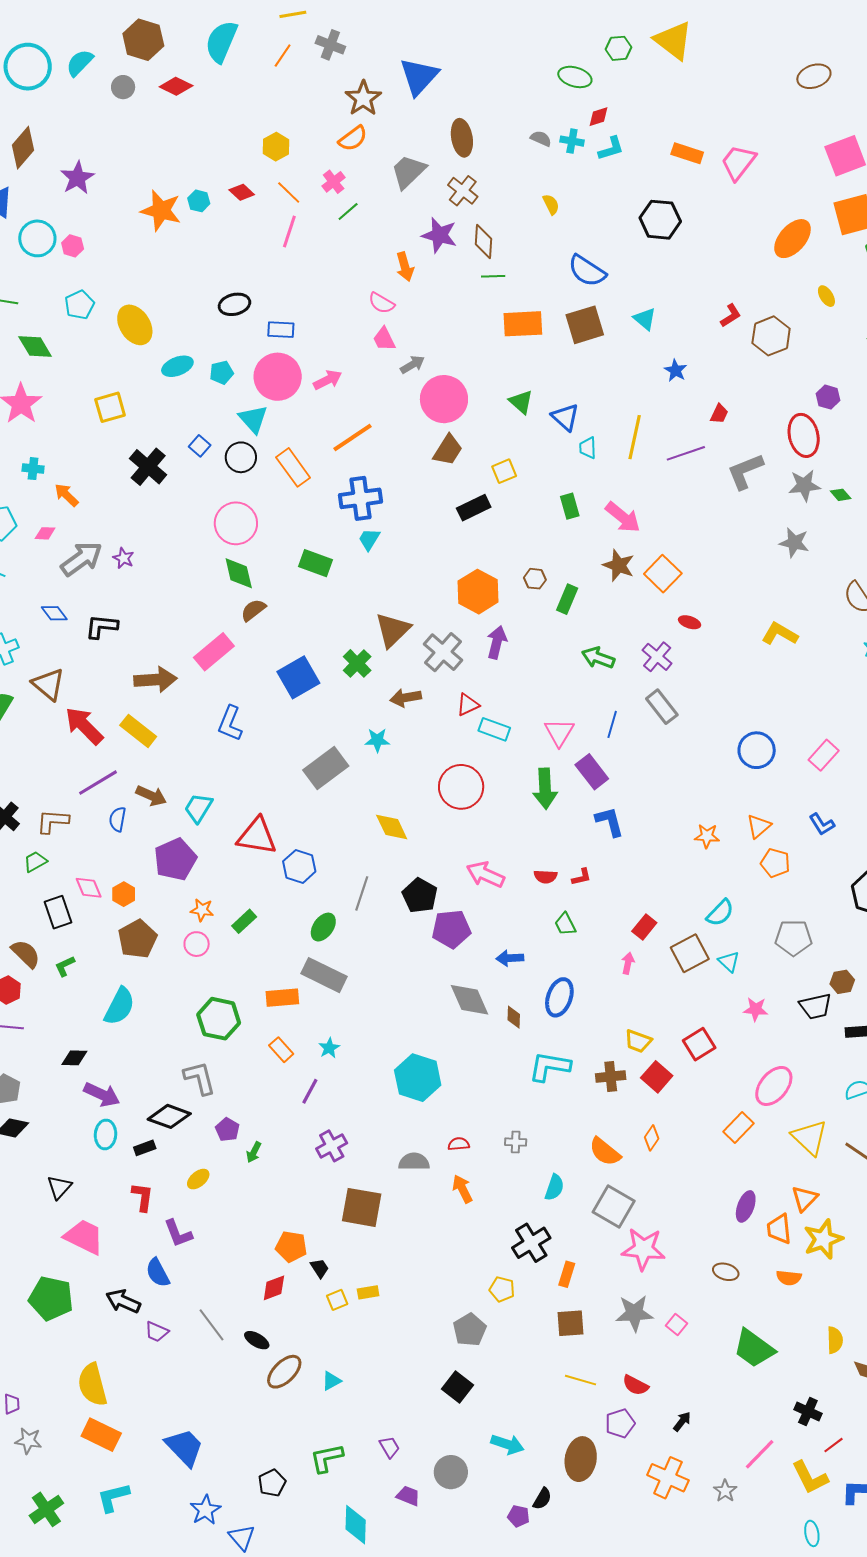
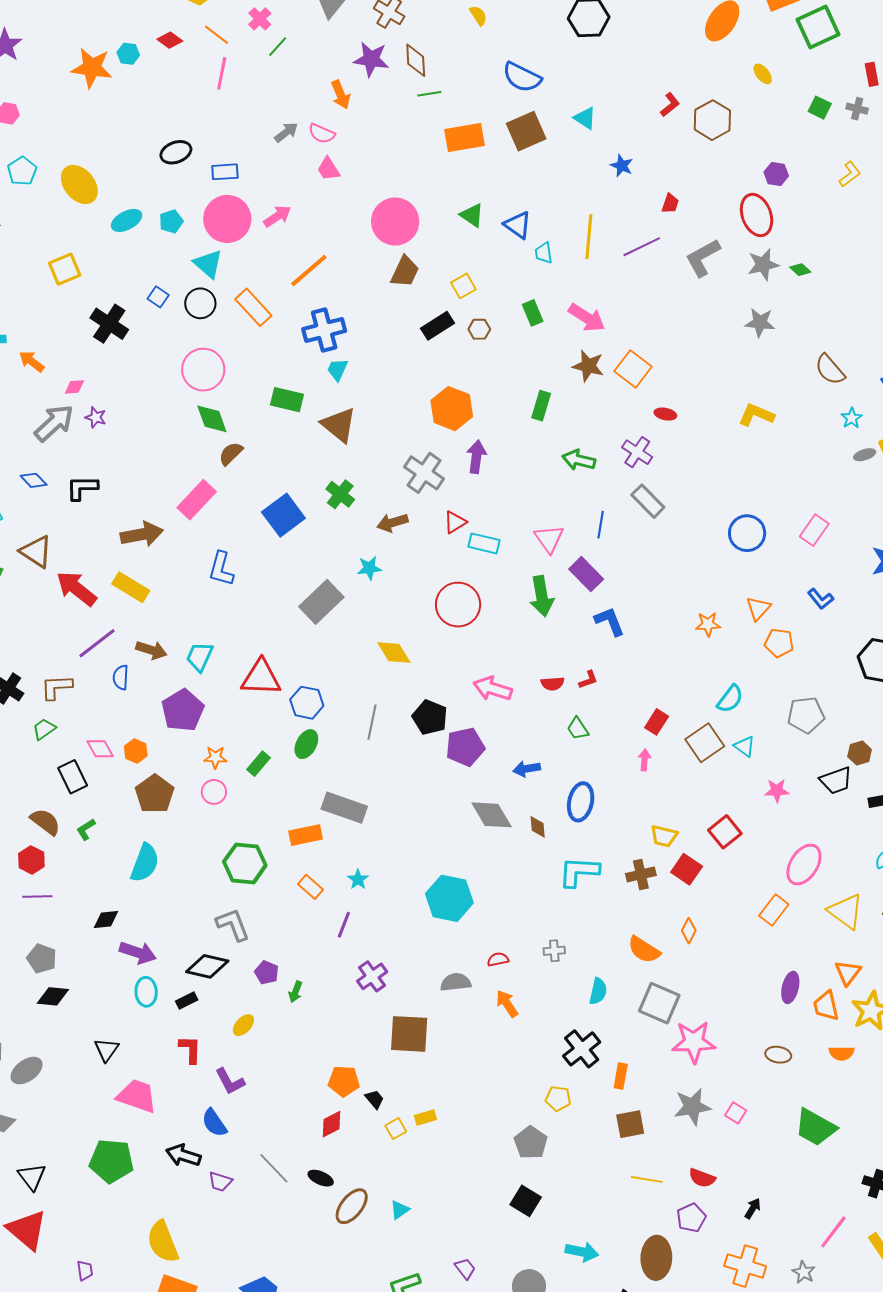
gray arrow: (412, 365) -> (286, 132), moved
pink diamond: (45, 533) -> (74, 387), moved
brown hexagon: (535, 579) -> (479, 329), moved
brown triangle: (393, 630) -> (339, 425), moved, turned -30
green ellipse: (323, 927) -> (306, 744), moved

